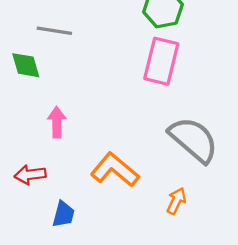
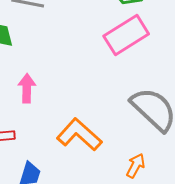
pink rectangle: (161, 61) -> (126, 35), turned 42

